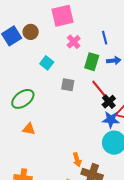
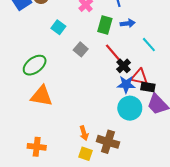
gray square: (68, 85) -> (81, 49), turned 32
orange triangle: (29, 129) -> (42, 96), size x1.6
orange arrow: (77, 160) -> (84, 133), moved

